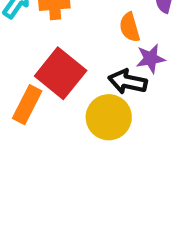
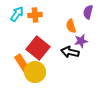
orange rectangle: (27, 105) -> (22, 63), turned -60
yellow circle: (109, 117) -> (35, 72), moved

